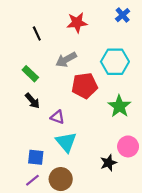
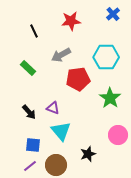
black arrow: (32, 101) -> (29, 112), moved
black star: (108, 163) -> (88, 154), moved

